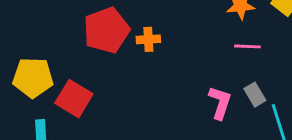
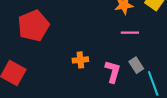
orange cross: (148, 39) -> (80, 60), moved

